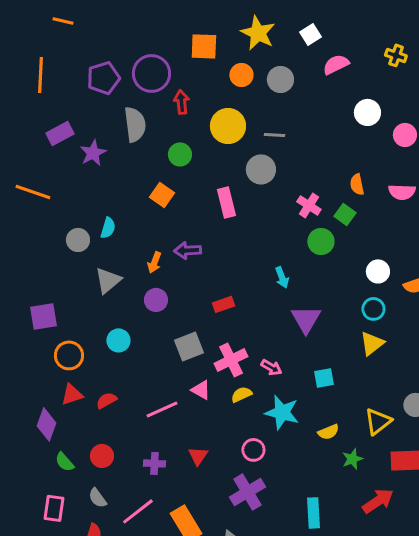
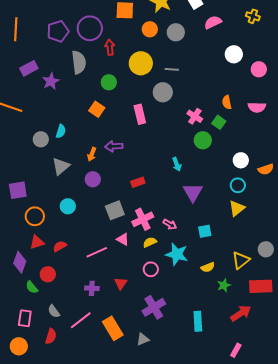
pink circle: (253, 450) -> (151, 269), moved
red circle: (102, 456) -> (48, 274), moved

